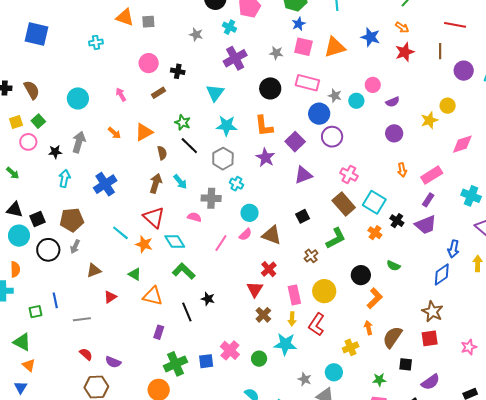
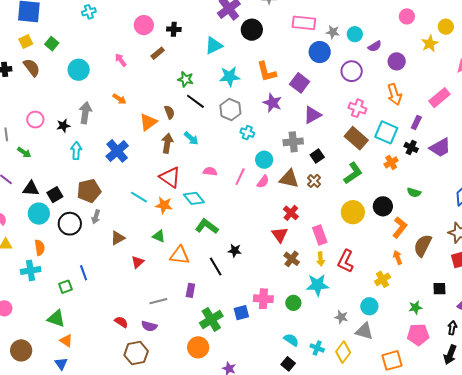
pink circle: (373, 85) -> (407, 16), moved
black circle: (270, 88) -> (252, 30), moved
cyan triangle: (215, 93) -> (214, 45), turned 36
purple semicircle: (393, 102) -> (375, 46), moved
green square: (38, 121) -> (52, 44), moved
yellow square: (16, 122) -> (26, 41), moved
orange triangle: (144, 132) -> (148, 122), moved
purple circle: (332, 137) -> (352, 71), moved
orange arrow: (402, 170) -> (394, 94), moved, size x1.5
gray cross: (211, 198) -> (293, 142), moved
purple rectangle: (428, 200) -> (416, 123), moved
orange cross: (375, 233) -> (391, 162), turned 32
pink line: (221, 243) -> (240, 177), moved
brown cross: (311, 256) -> (314, 181), moved
yellow circle: (324, 291) -> (353, 212), moved
gray line: (82, 319) -> (158, 301), moved
brown semicircle: (392, 337) -> (423, 246), moved
pink cross: (230, 350) -> (263, 299), turned -30

